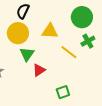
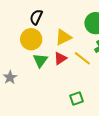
yellow triangle: (50, 31) -> (63, 37), turned -30
red triangle: (39, 70) -> (60, 58), moved

